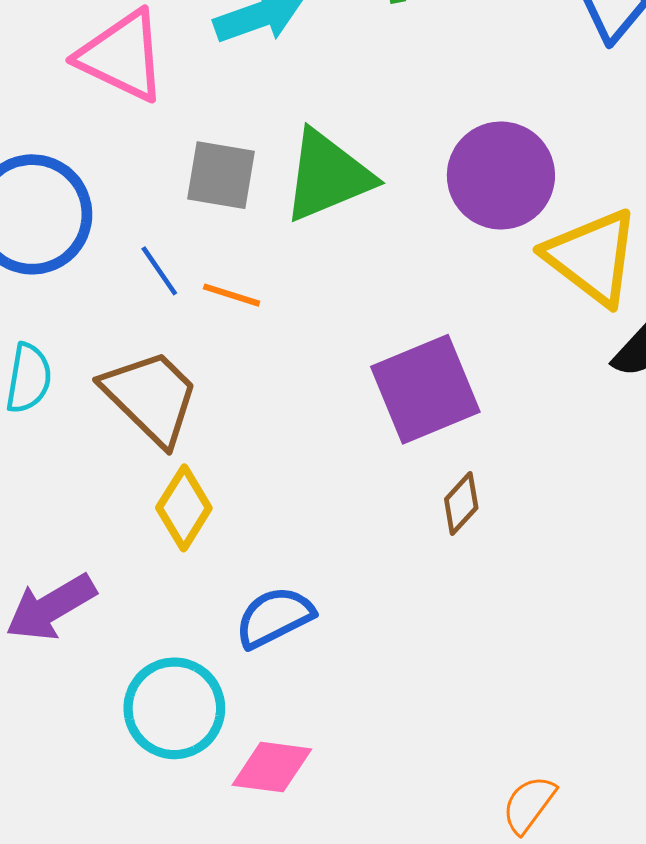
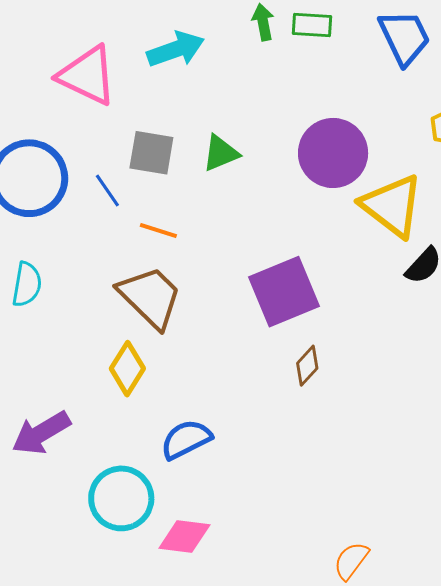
green triangle: (328, 176) -> (221, 153), size x0.6
blue line: (159, 271) -> (107, 190), moved
brown trapezoid: (151, 397) -> (150, 297), moved

